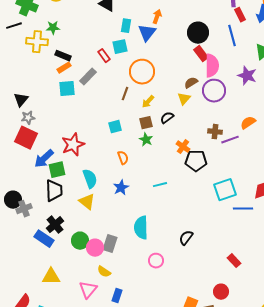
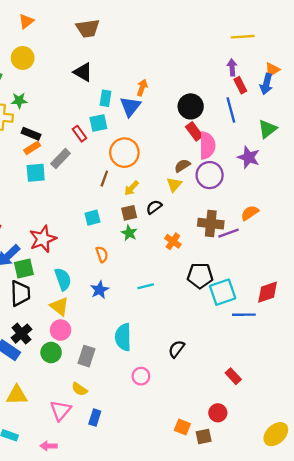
brown cross: (215, 132) -> (211, 224), size x1.5
black pentagon: (196, 161) -> (200, 276), moved
pink circle: (95, 248) -> (61, 330), moved

